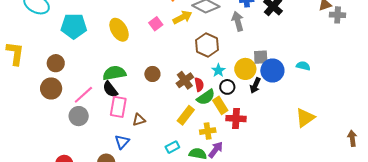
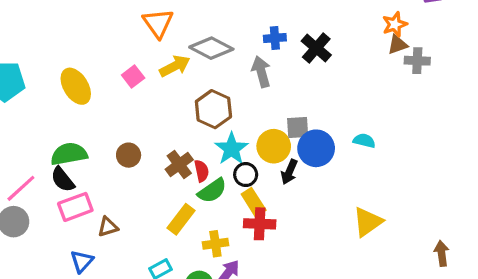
cyan star: (218, 70) -> (232, 149), size x1.5
yellow rectangle: (220, 105) -> (254, 202), moved
pink rectangle: (118, 107) -> (75, 207), turned 60

